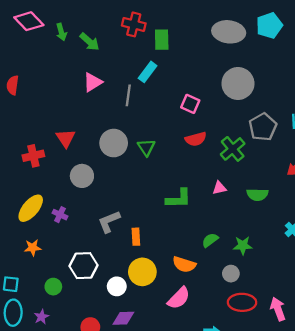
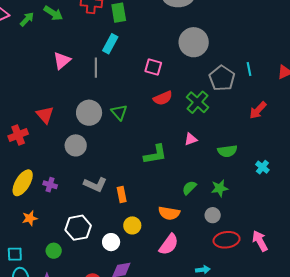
green arrow: (61, 32) -> (27, 19), turned -112
green arrow: (89, 42) -> (53, 13), moved
gray circle: (82, 176) -> (76, 145), moved
green semicircle: (257, 195) -> (227, 151), moved
gray L-shape: (109, 222) -> (95, 184), turned -125
yellow circle: (142, 272) -> (132, 225), size x0.7

